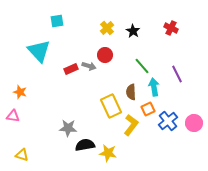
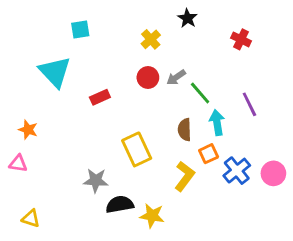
black star: (133, 31) -> (187, 18), moved
gray arrow: (89, 66) -> (176, 77), moved, turned 128
yellow rectangle: (111, 106) -> (137, 149), moved

